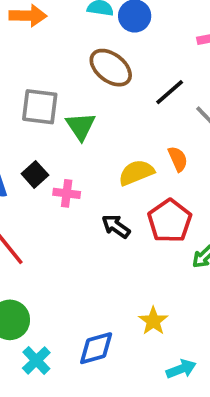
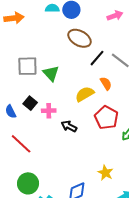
brown ellipse: (111, 68) -> (80, 38), moved
black line: (170, 92) -> (97, 58), moved
black arrow: (116, 226) -> (69, 126), moved

